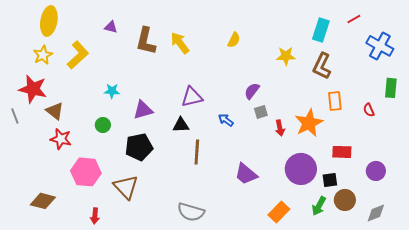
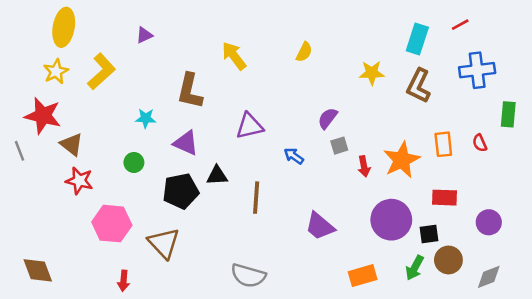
purple triangle: (111, 27) -> (144, 35), turned -40
brown L-shape: (146, 41) -> (190, 91), moved
blue cross: (380, 46) -> (477, 70), moved, turned -36
orange rectangle: (335, 101) -> (443, 144), moved
purple triangle: (143, 110) -> (186, 143), turned 40
black triangle: (181, 125) -> (217, 175), moved
brown diamond: (43, 201) -> (38, 270), moved, turned 55
orange rectangle: (279, 212) -> (363, 276), turned 30

